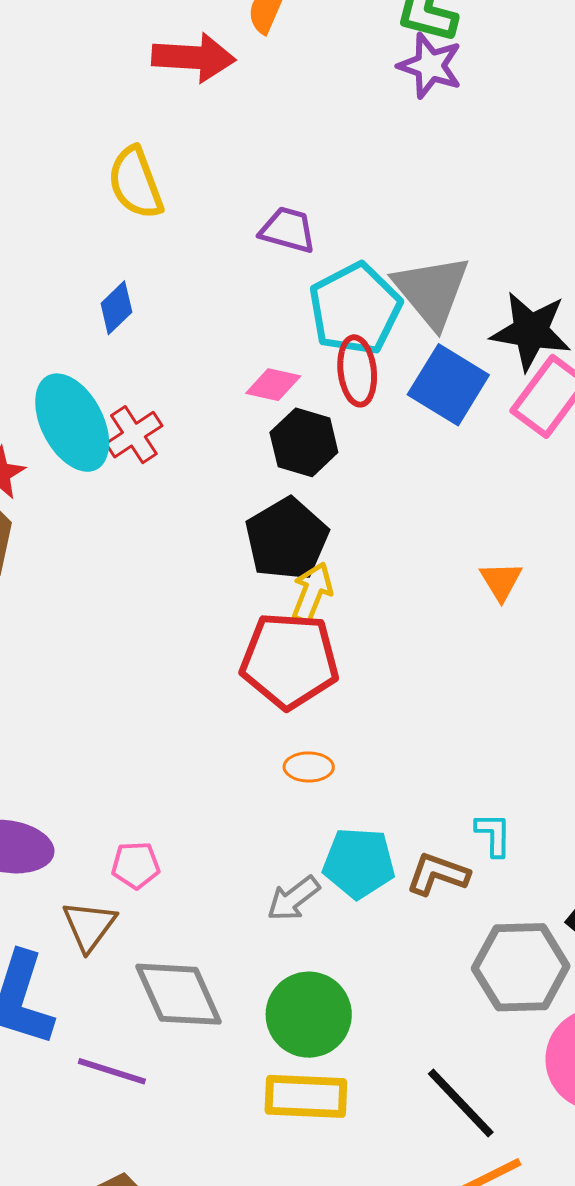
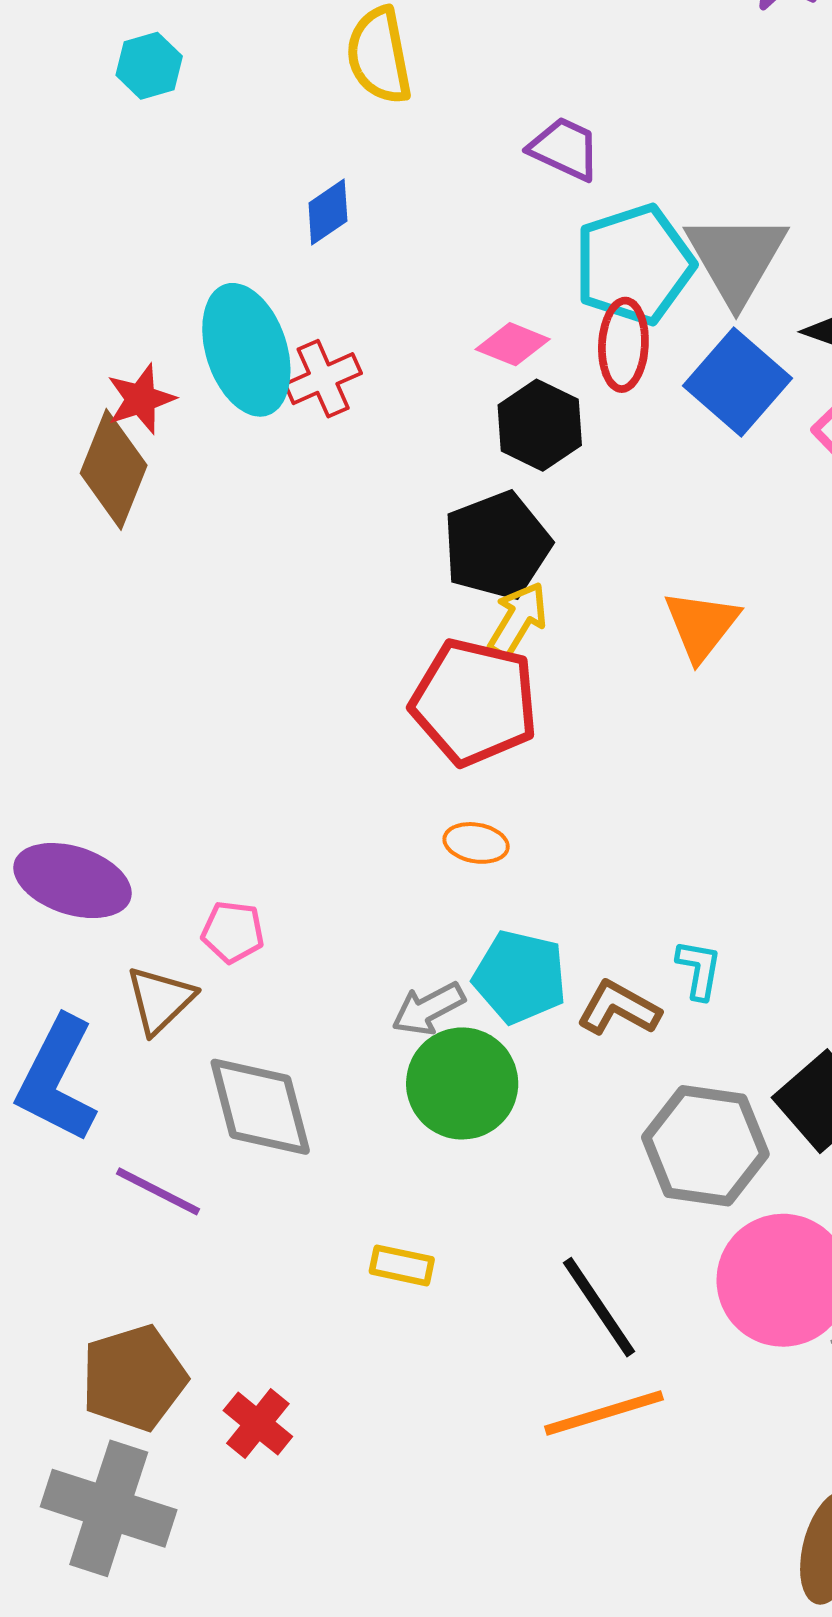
orange triangle: (501, 581) -> (701, 625), moved, size x1.4
green circle: (309, 1015) -> (462, 1083), moved
yellow rectangle: (306, 1096) -> (402, 1265), size x0.6

